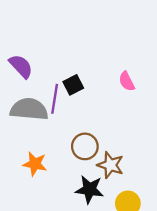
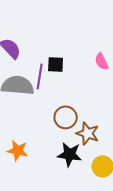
black square: (73, 85) -> (56, 64), turned 30
orange star: (35, 164) -> (18, 150), moved

